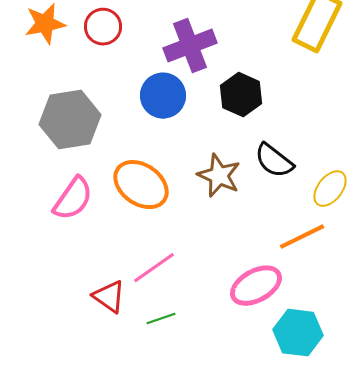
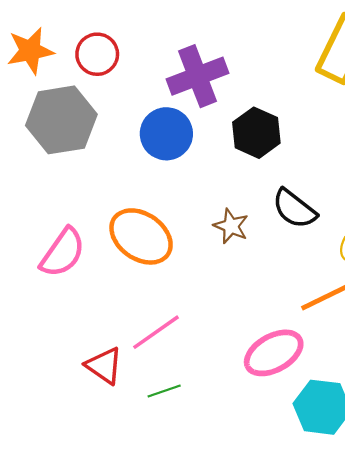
gray hexagon: (70, 120) -> (61, 120), moved
brown star: (219, 176) -> (231, 226), size x0.7

